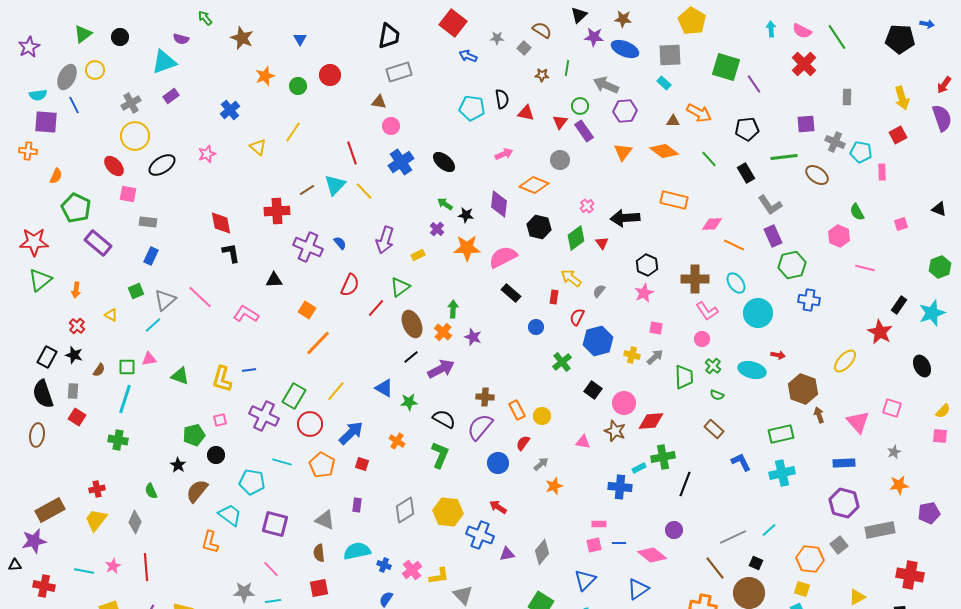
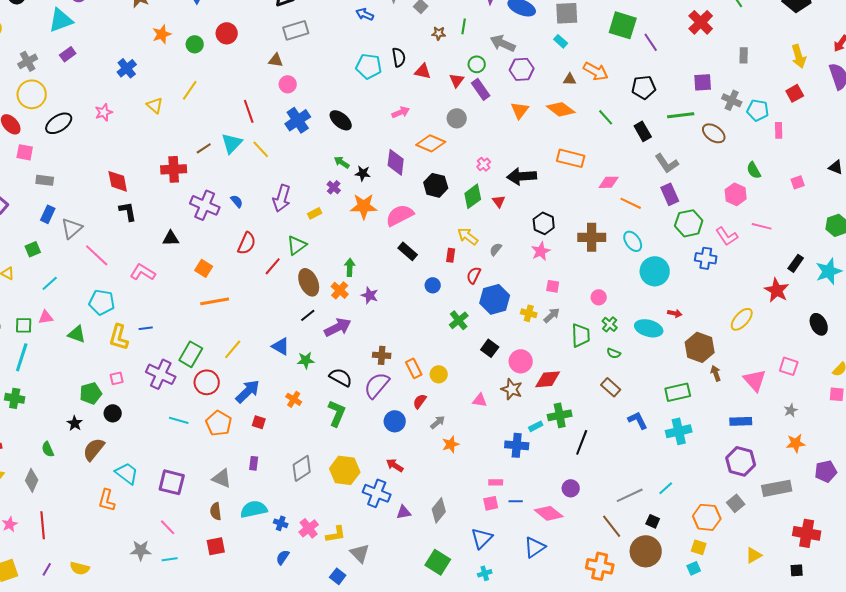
gray triangle: (165, 300) -> (72, 228), moved
pink L-shape: (707, 311) -> (727, 236), moved
orange line: (318, 343) -> (215, 301), turned 36
cyan pentagon: (252, 482) -> (102, 302), moved

